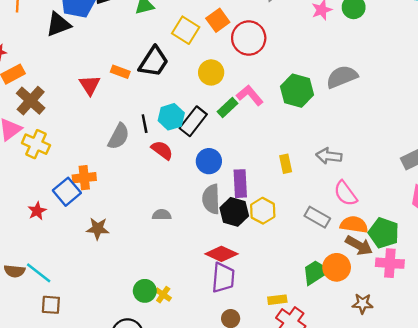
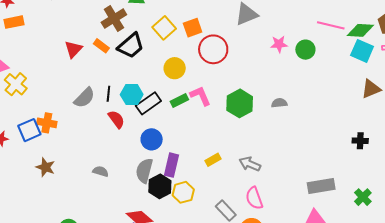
gray semicircle: (342, 77) -> (279, 103), size x0.6
brown cross: (31, 101) -> (114, 19), moved
yellow rectangle: (286, 164) -> (213, 160), turned 56

